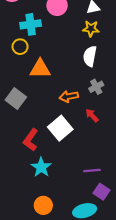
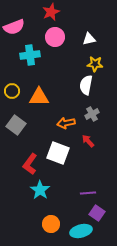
yellow star: (91, 29) -> (95, 64), moved
yellow circle: (20, 47) -> (12, 91), moved
white square: (60, 128) -> (58, 153), turned -30
orange circle: (43, 205) -> (51, 224), moved

